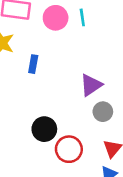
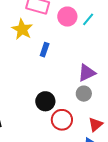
cyan line: (82, 17) -> (88, 19), turned 40
gray circle: (103, 112) -> (84, 94), moved

